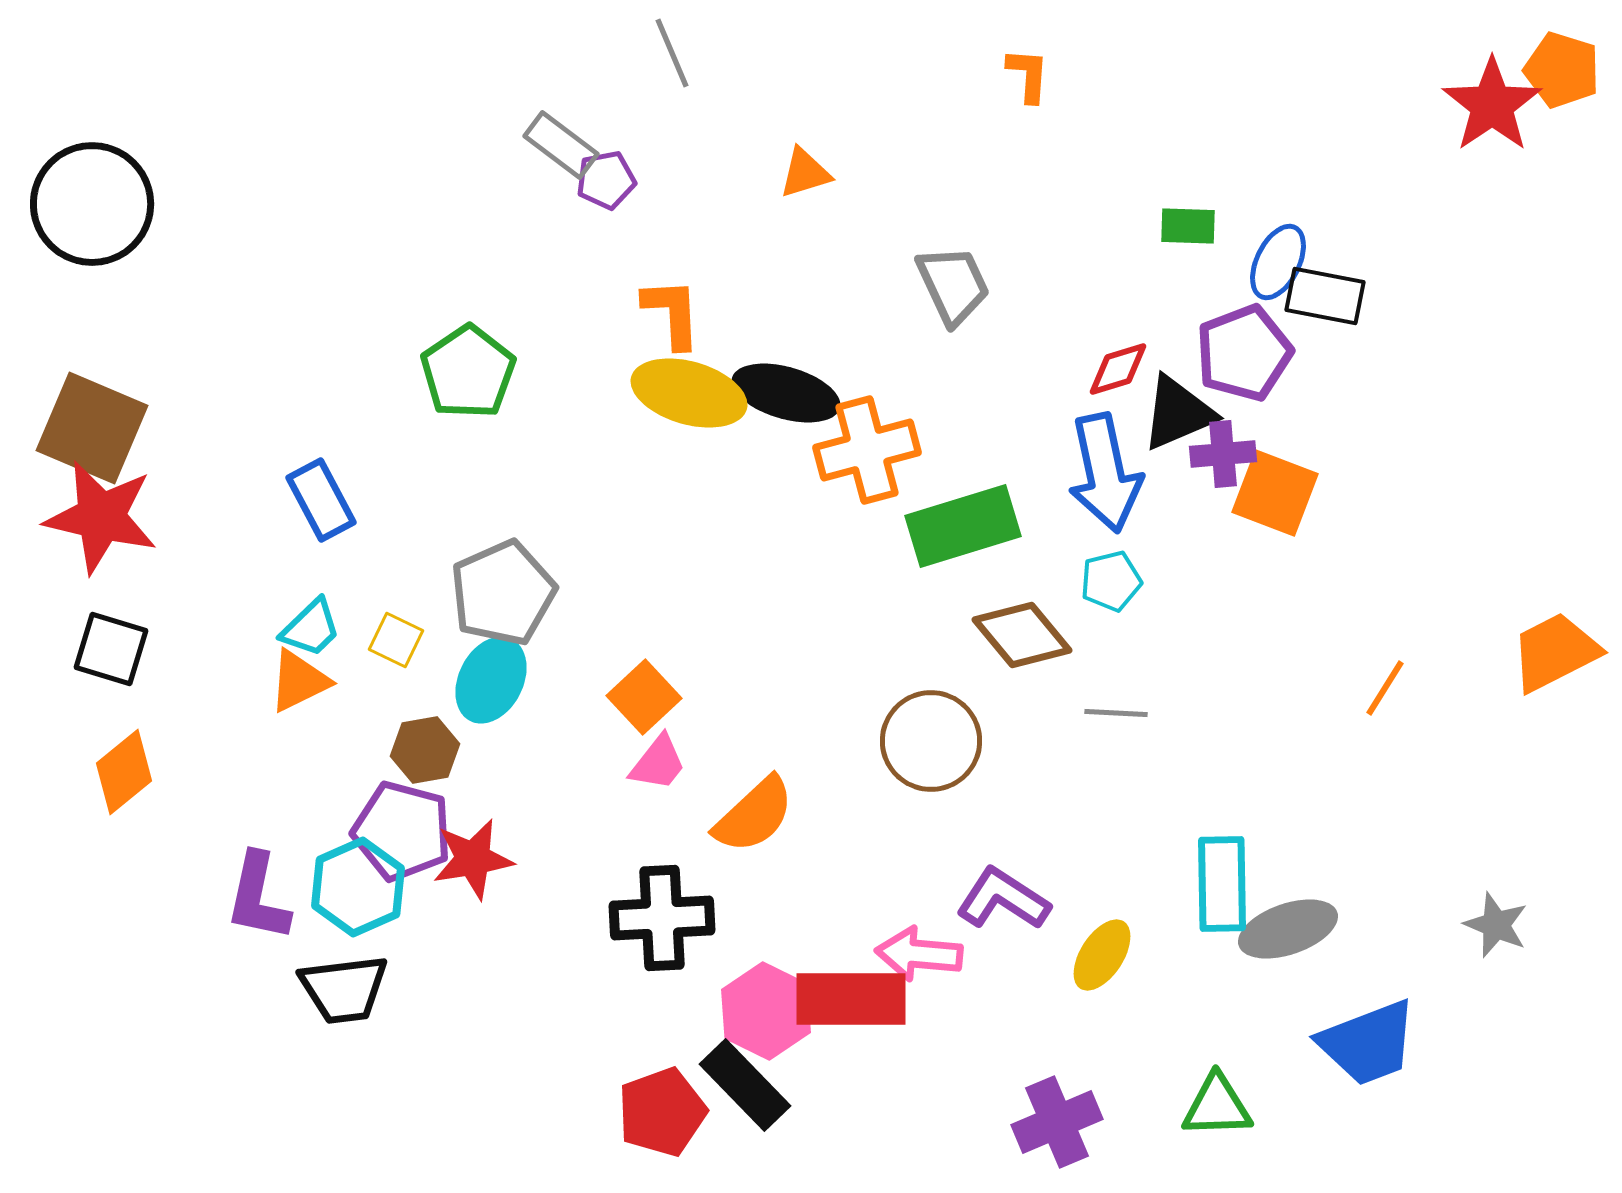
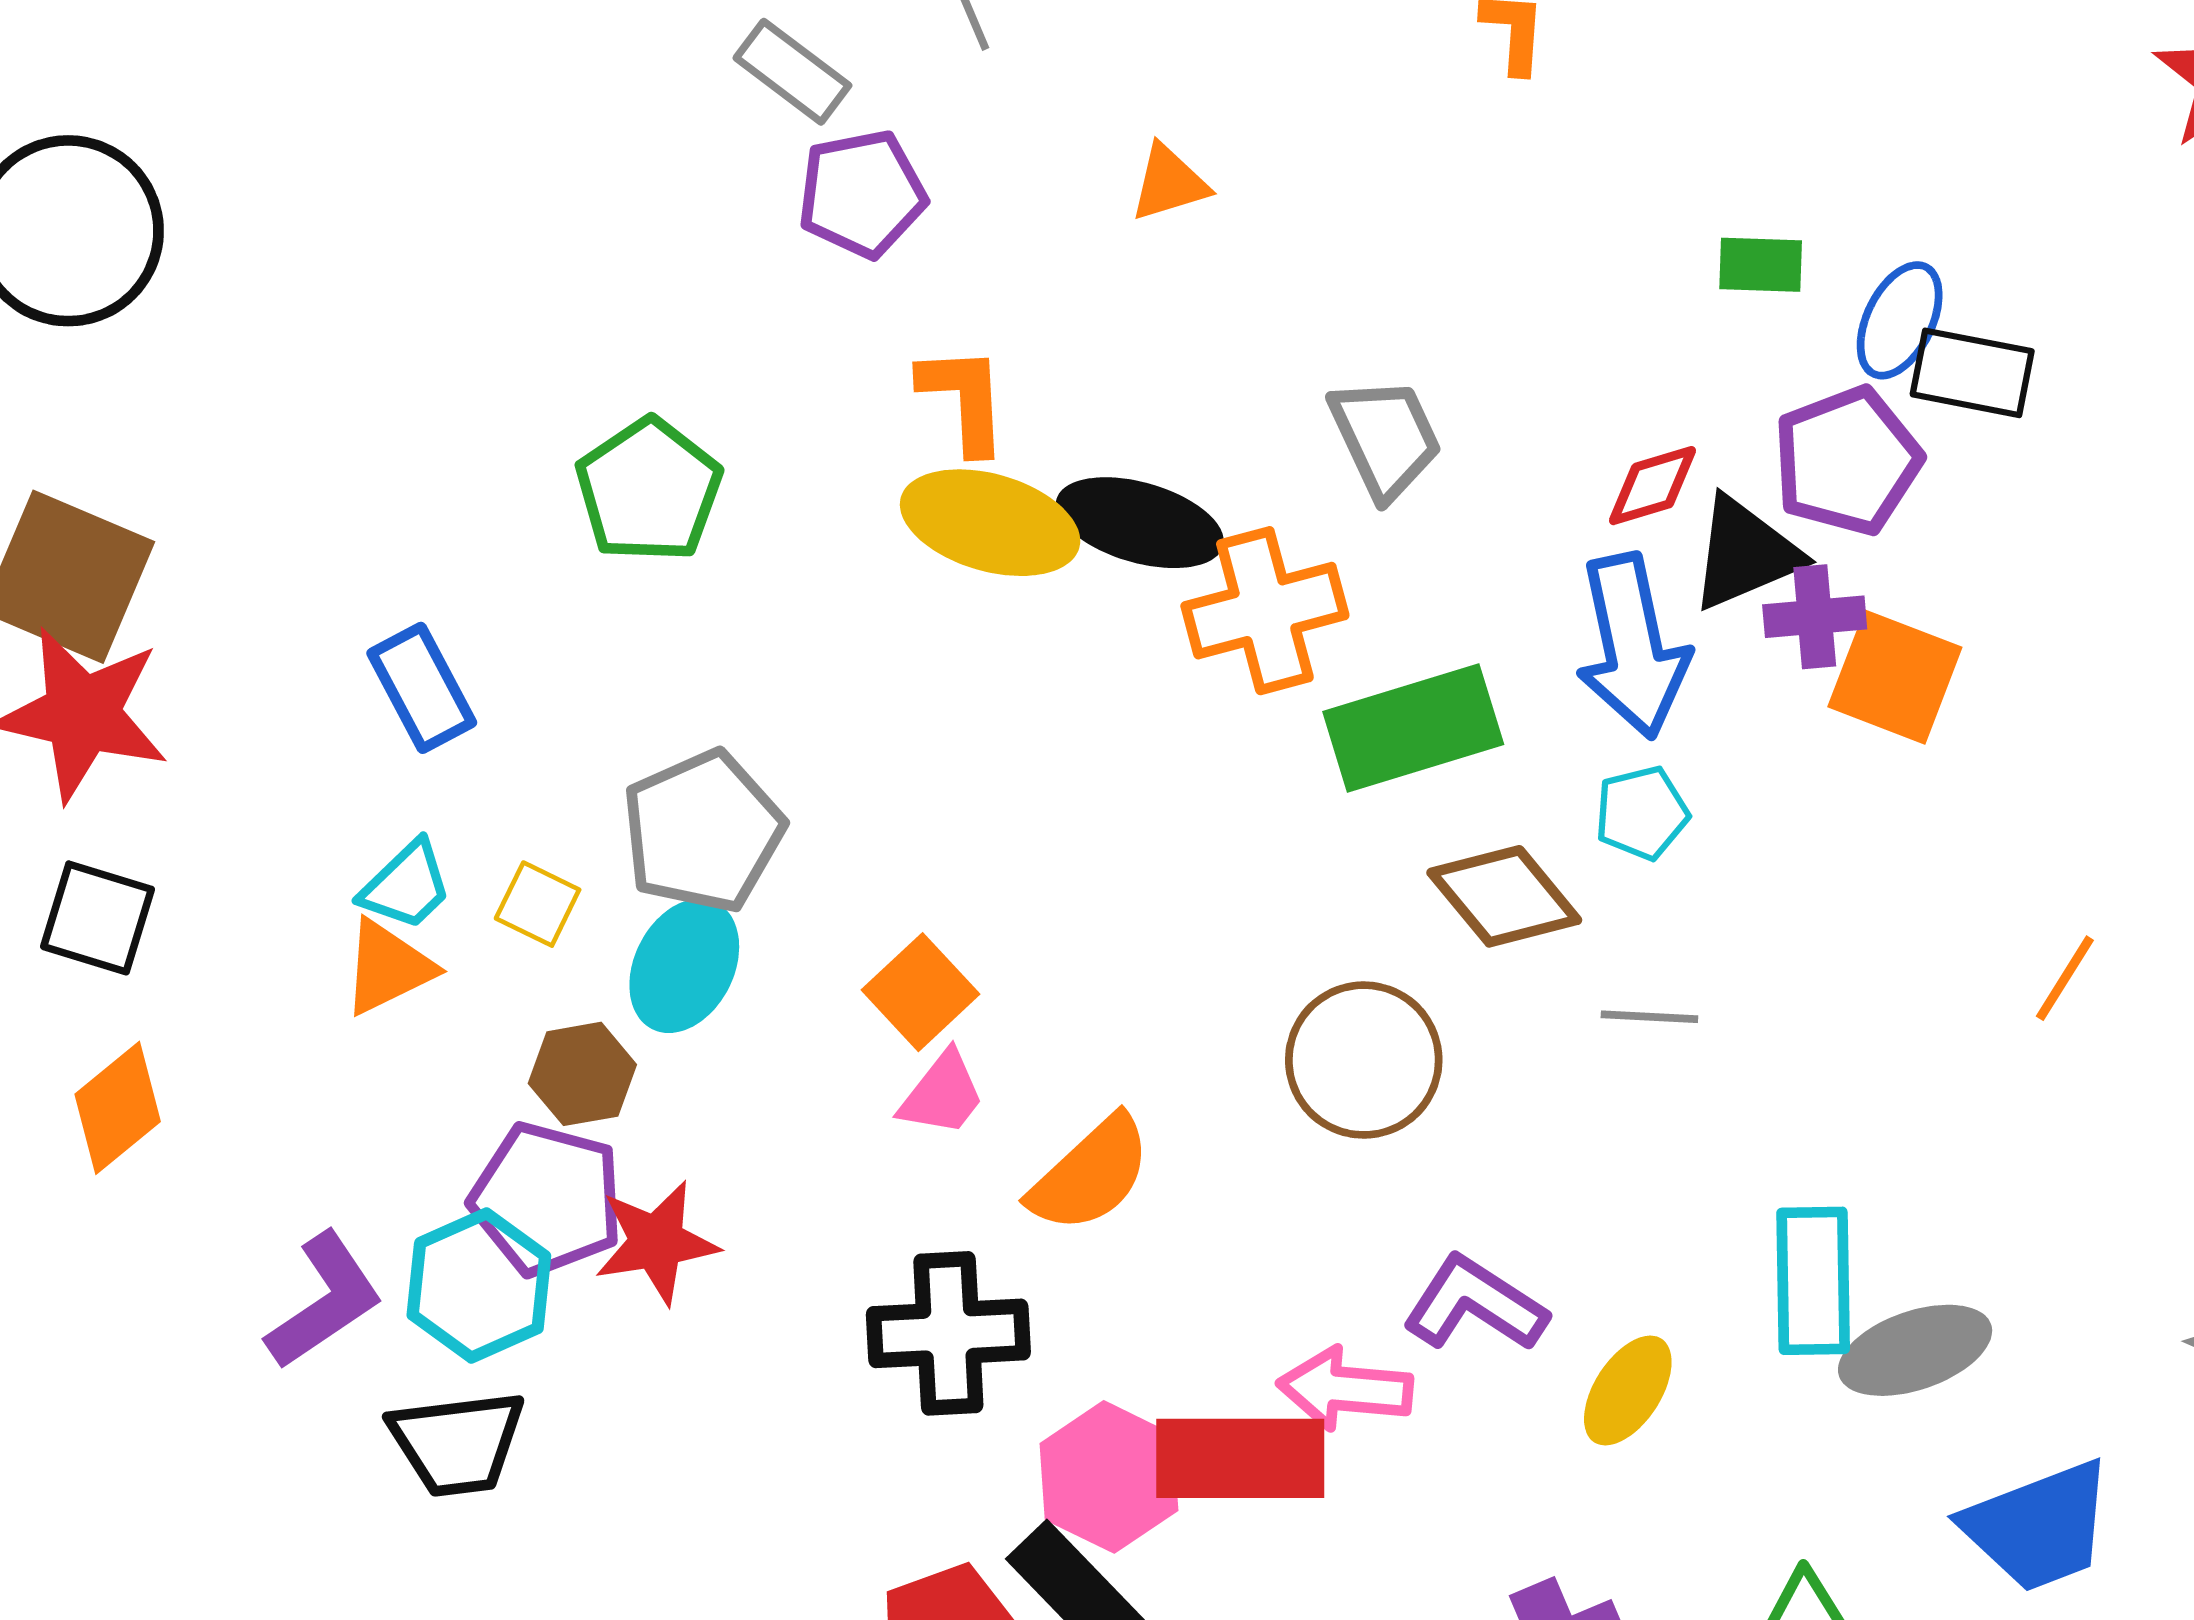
gray rectangle: (561, 145) -> (792, 72), moved
purple pentagon: (606, 180) -> (862, 194), size x1.4
gray trapezoid: (953, 285) -> (1385, 438), moved
purple L-shape: (258, 897) -> (324, 1301), turned -136

